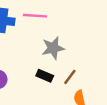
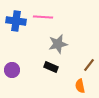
brown line: (70, 77) -> (89, 65), moved

